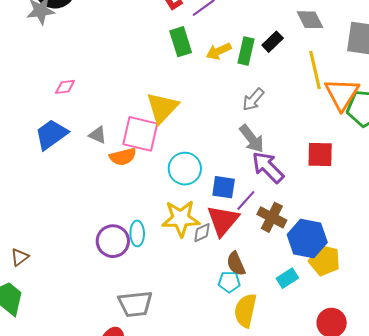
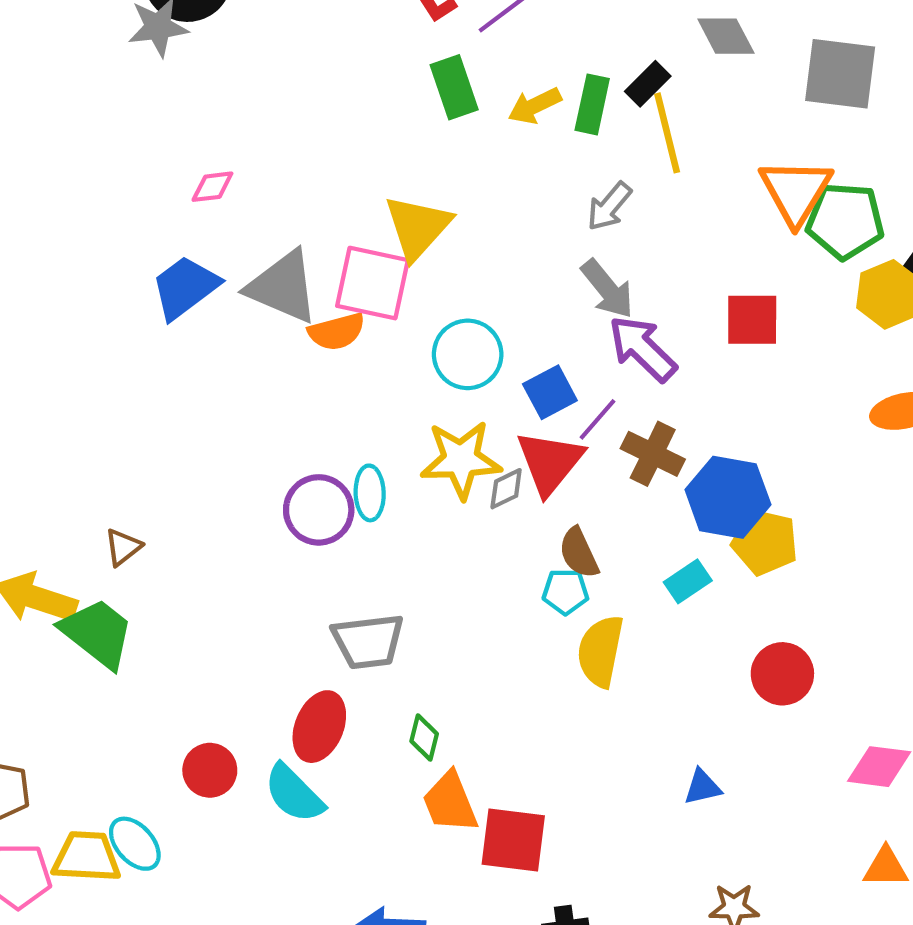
yellow line: (315, 70) -> (667, 133), moved
gray triangle: (98, 135) -> (283, 287), size x2.0
blue square: (224, 187) -> (550, 392), turned -35

